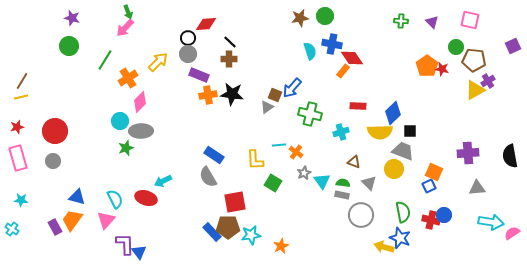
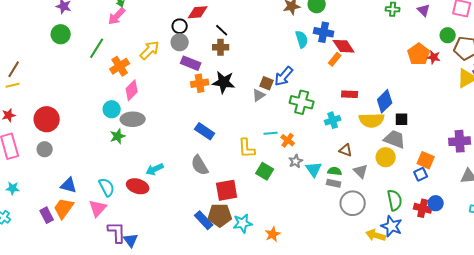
blue rectangle: (214, 155) -> (205, 131), moved

